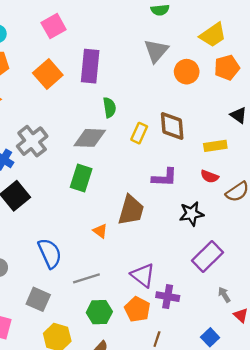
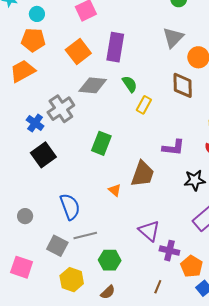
green semicircle: (109, 108) -> (130, 84), turned -30
brown diamond: (172, 126) -> (183, 85), moved
yellow rectangle: (139, 133) -> (144, 105), moved
gray diamond: (90, 138) -> (93, 85), moved
gray line: (86, 278) -> (85, 235), moved
orange pentagon: (137, 309) -> (192, 266), moved

